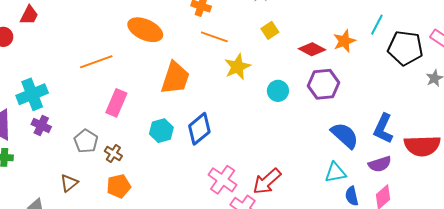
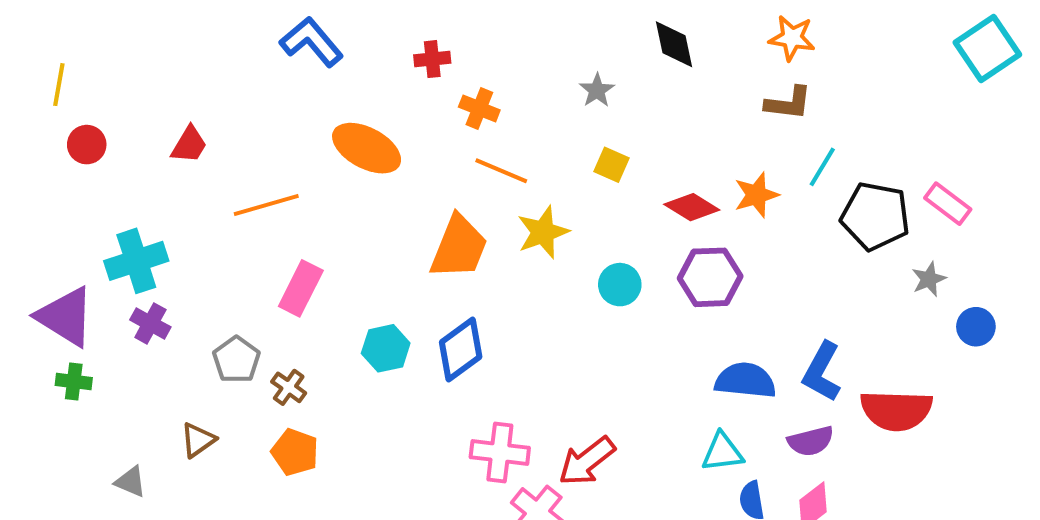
red trapezoid: (29, 15) -> (189, 145), moved
yellow square: (270, 30) -> (611, 165), turned -36
orange trapezoid: (175, 78) -> (459, 247), moved
blue semicircle: (345, 135) -> (745, 380), turned -40
pink cross: (223, 180) -> (500, 452), turned -32
orange pentagon: (119, 186) -> (295, 452), turned 30

